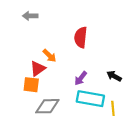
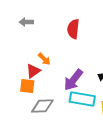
red semicircle: (81, 37) -> (73, 29), moved
purple arrow: (81, 78) -> (73, 80), size x1.6

